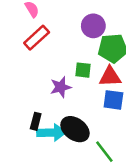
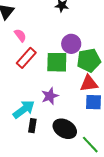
green square: (83, 70) -> (57, 62), moved, size x1.6
cyan arrow: (52, 133) -> (24, 109), moved, turned -30

